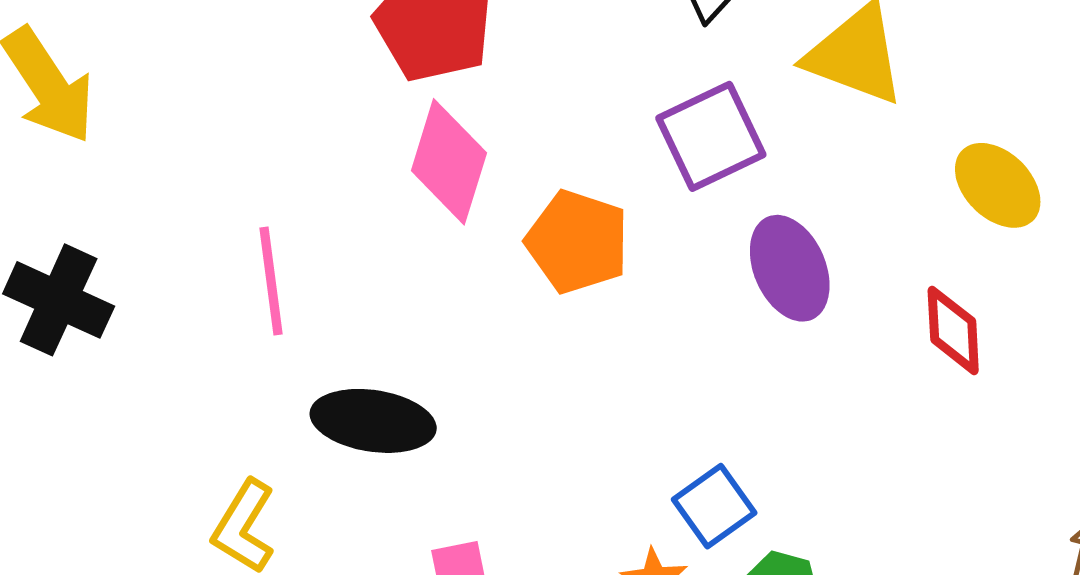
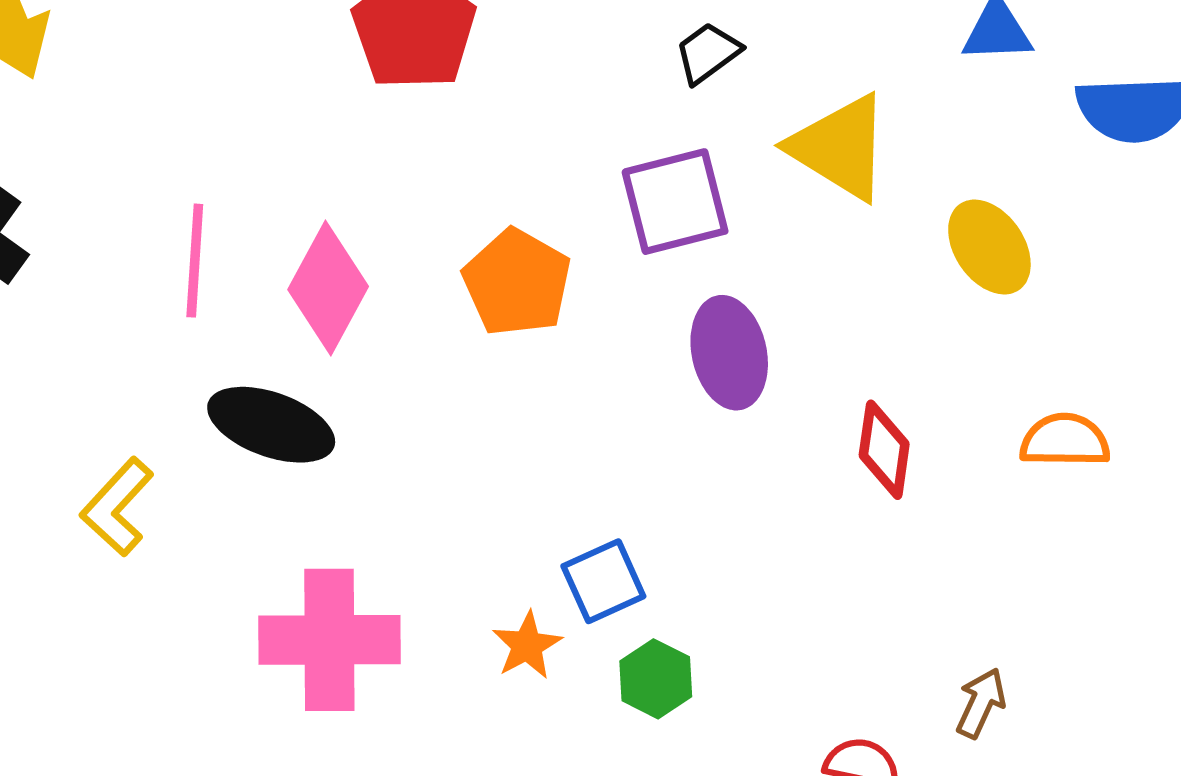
pink diamond: (449, 162) -> (328, 288), moved
yellow ellipse: (998, 185) -> (989, 247), moved

